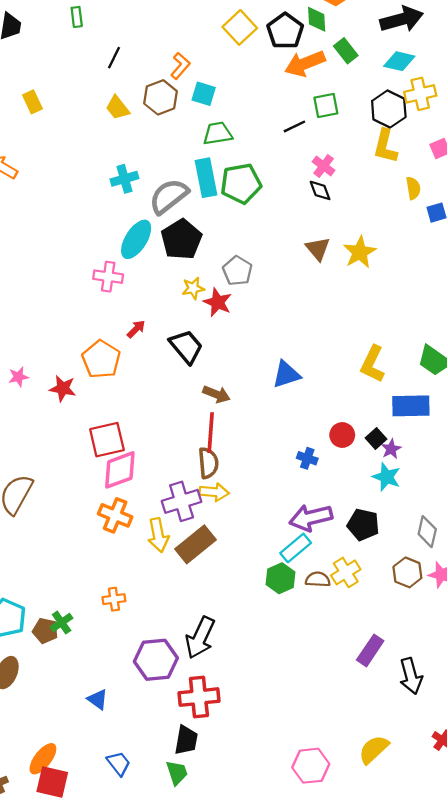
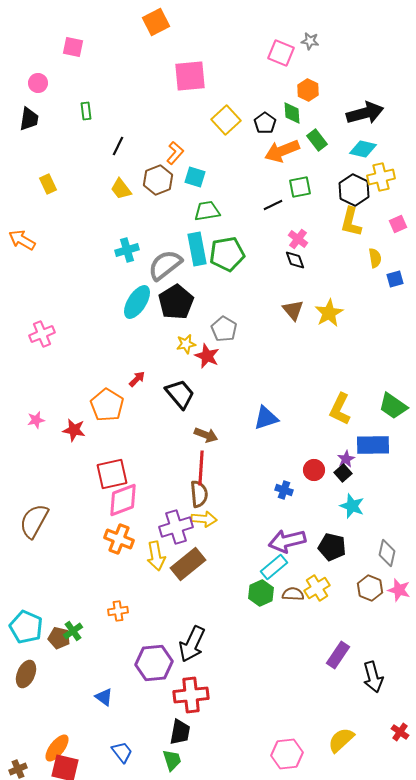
black pentagon: (285, 31) -> (265, 123), size x0.7
pink cross: (108, 277) -> (42, 334), moved, turned -30
purple star: (391, 449) -> (346, 459), moved

